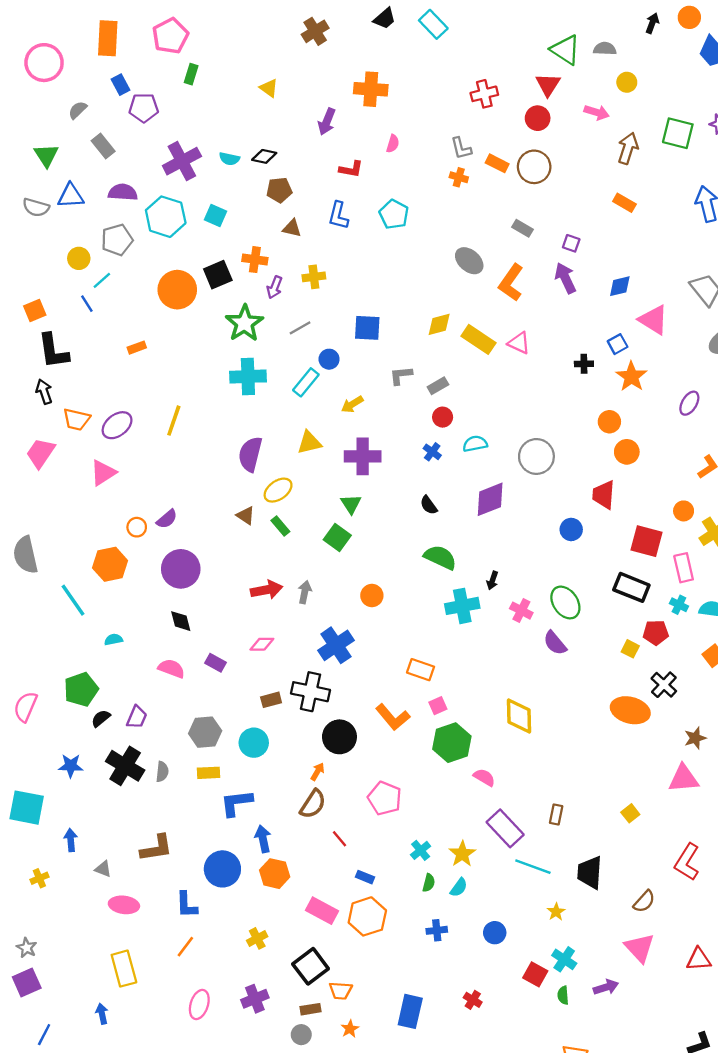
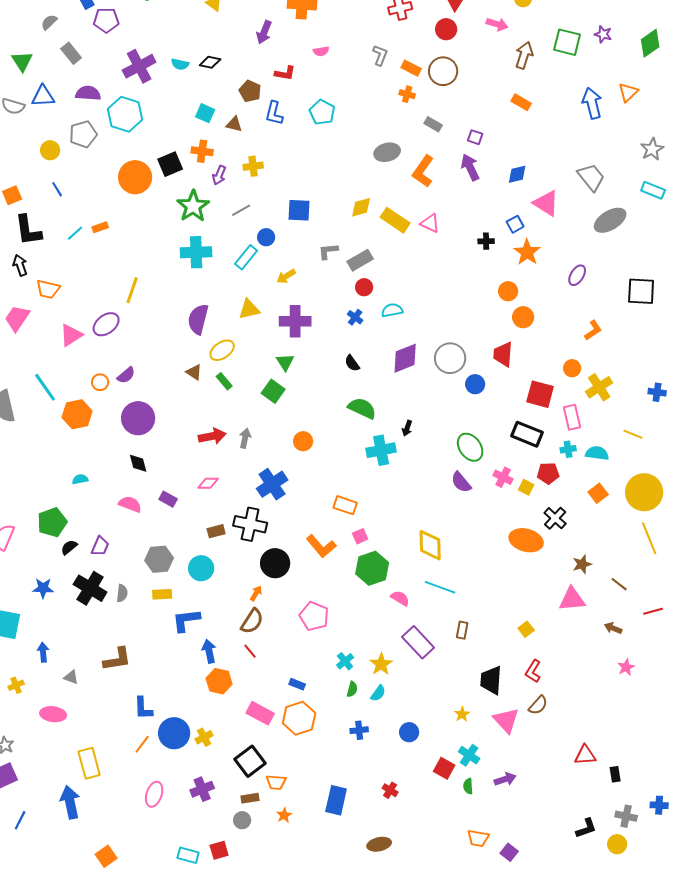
pink semicircle: (393, 144) -> (321, 51), turned 63
gray L-shape: (461, 148) -> (380, 55), turned -145
orange cross: (459, 177) -> (407, 94), moved
brown pentagon: (279, 190) -> (250, 91), moved, turned 30
cyan square: (215, 215) -> (205, 113), moved
gray ellipse: (469, 261) -> (387, 152), turned -55
cyan line: (102, 280) -> (75, 233), moved
gray rectangle: (438, 386) -> (360, 260), size x1.4
purple ellipse: (117, 425) -> (106, 324), moved
gray circle: (536, 456) -> (450, 358), moved
cyan line: (73, 600) -> (45, 387), moved
cyan cross: (679, 605) -> (568, 449), turned -35
pink cross: (521, 611) -> (503, 477), moved
red line: (339, 839) -> (250, 651), moved
red L-shape: (687, 862) -> (533, 671), moved, size x0.7
cyan line: (533, 867) -> (440, 587), moved
blue circle: (222, 869) -> (174, 733), moved
pink ellipse: (124, 905) -> (53, 714), moved
pink triangle: (640, 948) -> (506, 720), moved
blue arrow: (102, 1014) -> (70, 802), size x1.8

